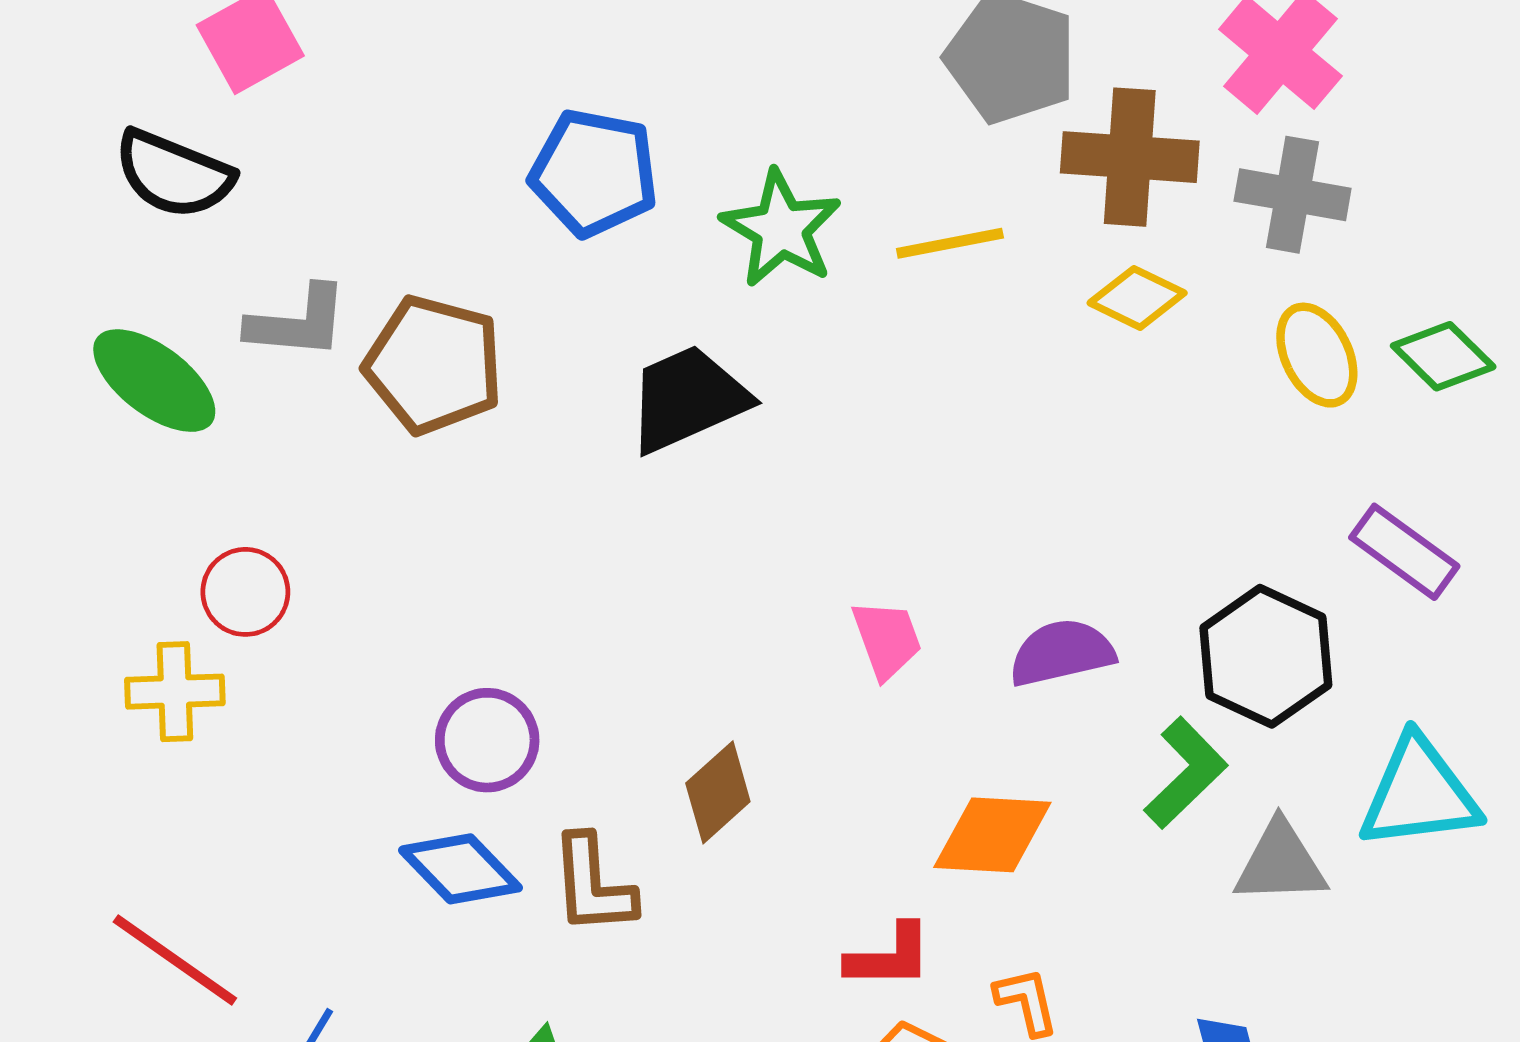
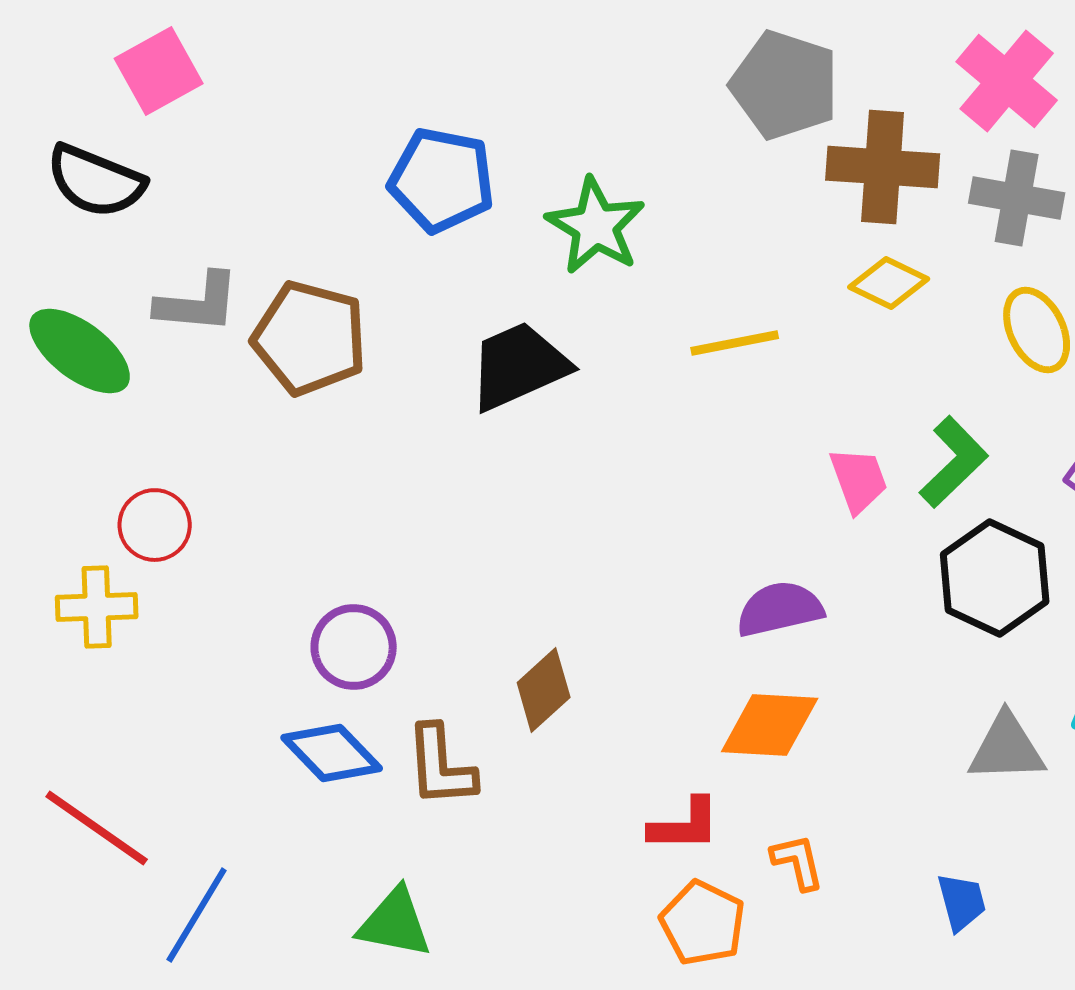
yellow line: (950, 243) -> (735, 343), moved
pink trapezoid: (887, 639) -> (859, 480), moved
purple semicircle: (1062, 653) -> (780, 609), moved
green L-shape: (1186, 773) -> (954, 462), moved

